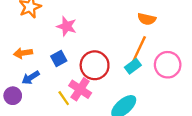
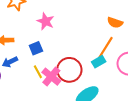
red circle: (95, 65) -> (69, 70), moved
yellow line: (64, 98) -> (38, 72), moved

